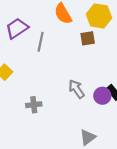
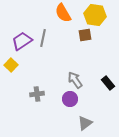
purple trapezoid: (17, 28) -> (22, 41), moved
purple circle: (102, 96) -> (70, 99), moved

